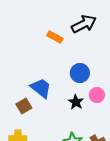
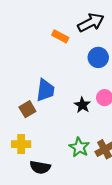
blue circle: (80, 73) -> (98, 57), moved
blue trapezoid: (41, 88) -> (45, 90), turned 60

